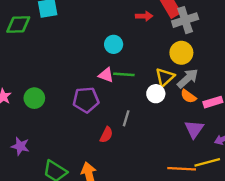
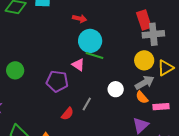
red arrow: (144, 16) -> (80, 19), moved
cyan circle: (114, 44) -> (90, 41), size x1.5
green line: (124, 74) -> (94, 56), moved
yellow triangle: (165, 77) -> (165, 68), moved

